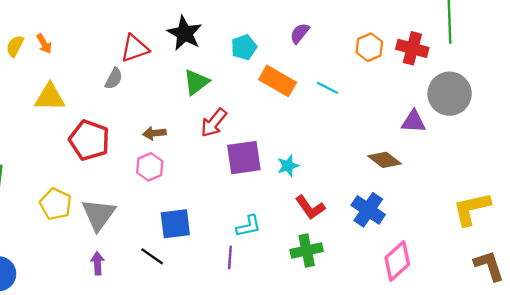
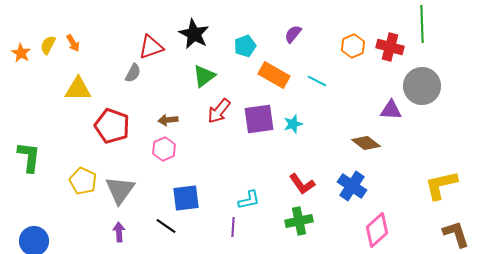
purple square: (244, 158) -> (259, 119), moved
cyan star: (288, 166) -> (293, 124), moved

